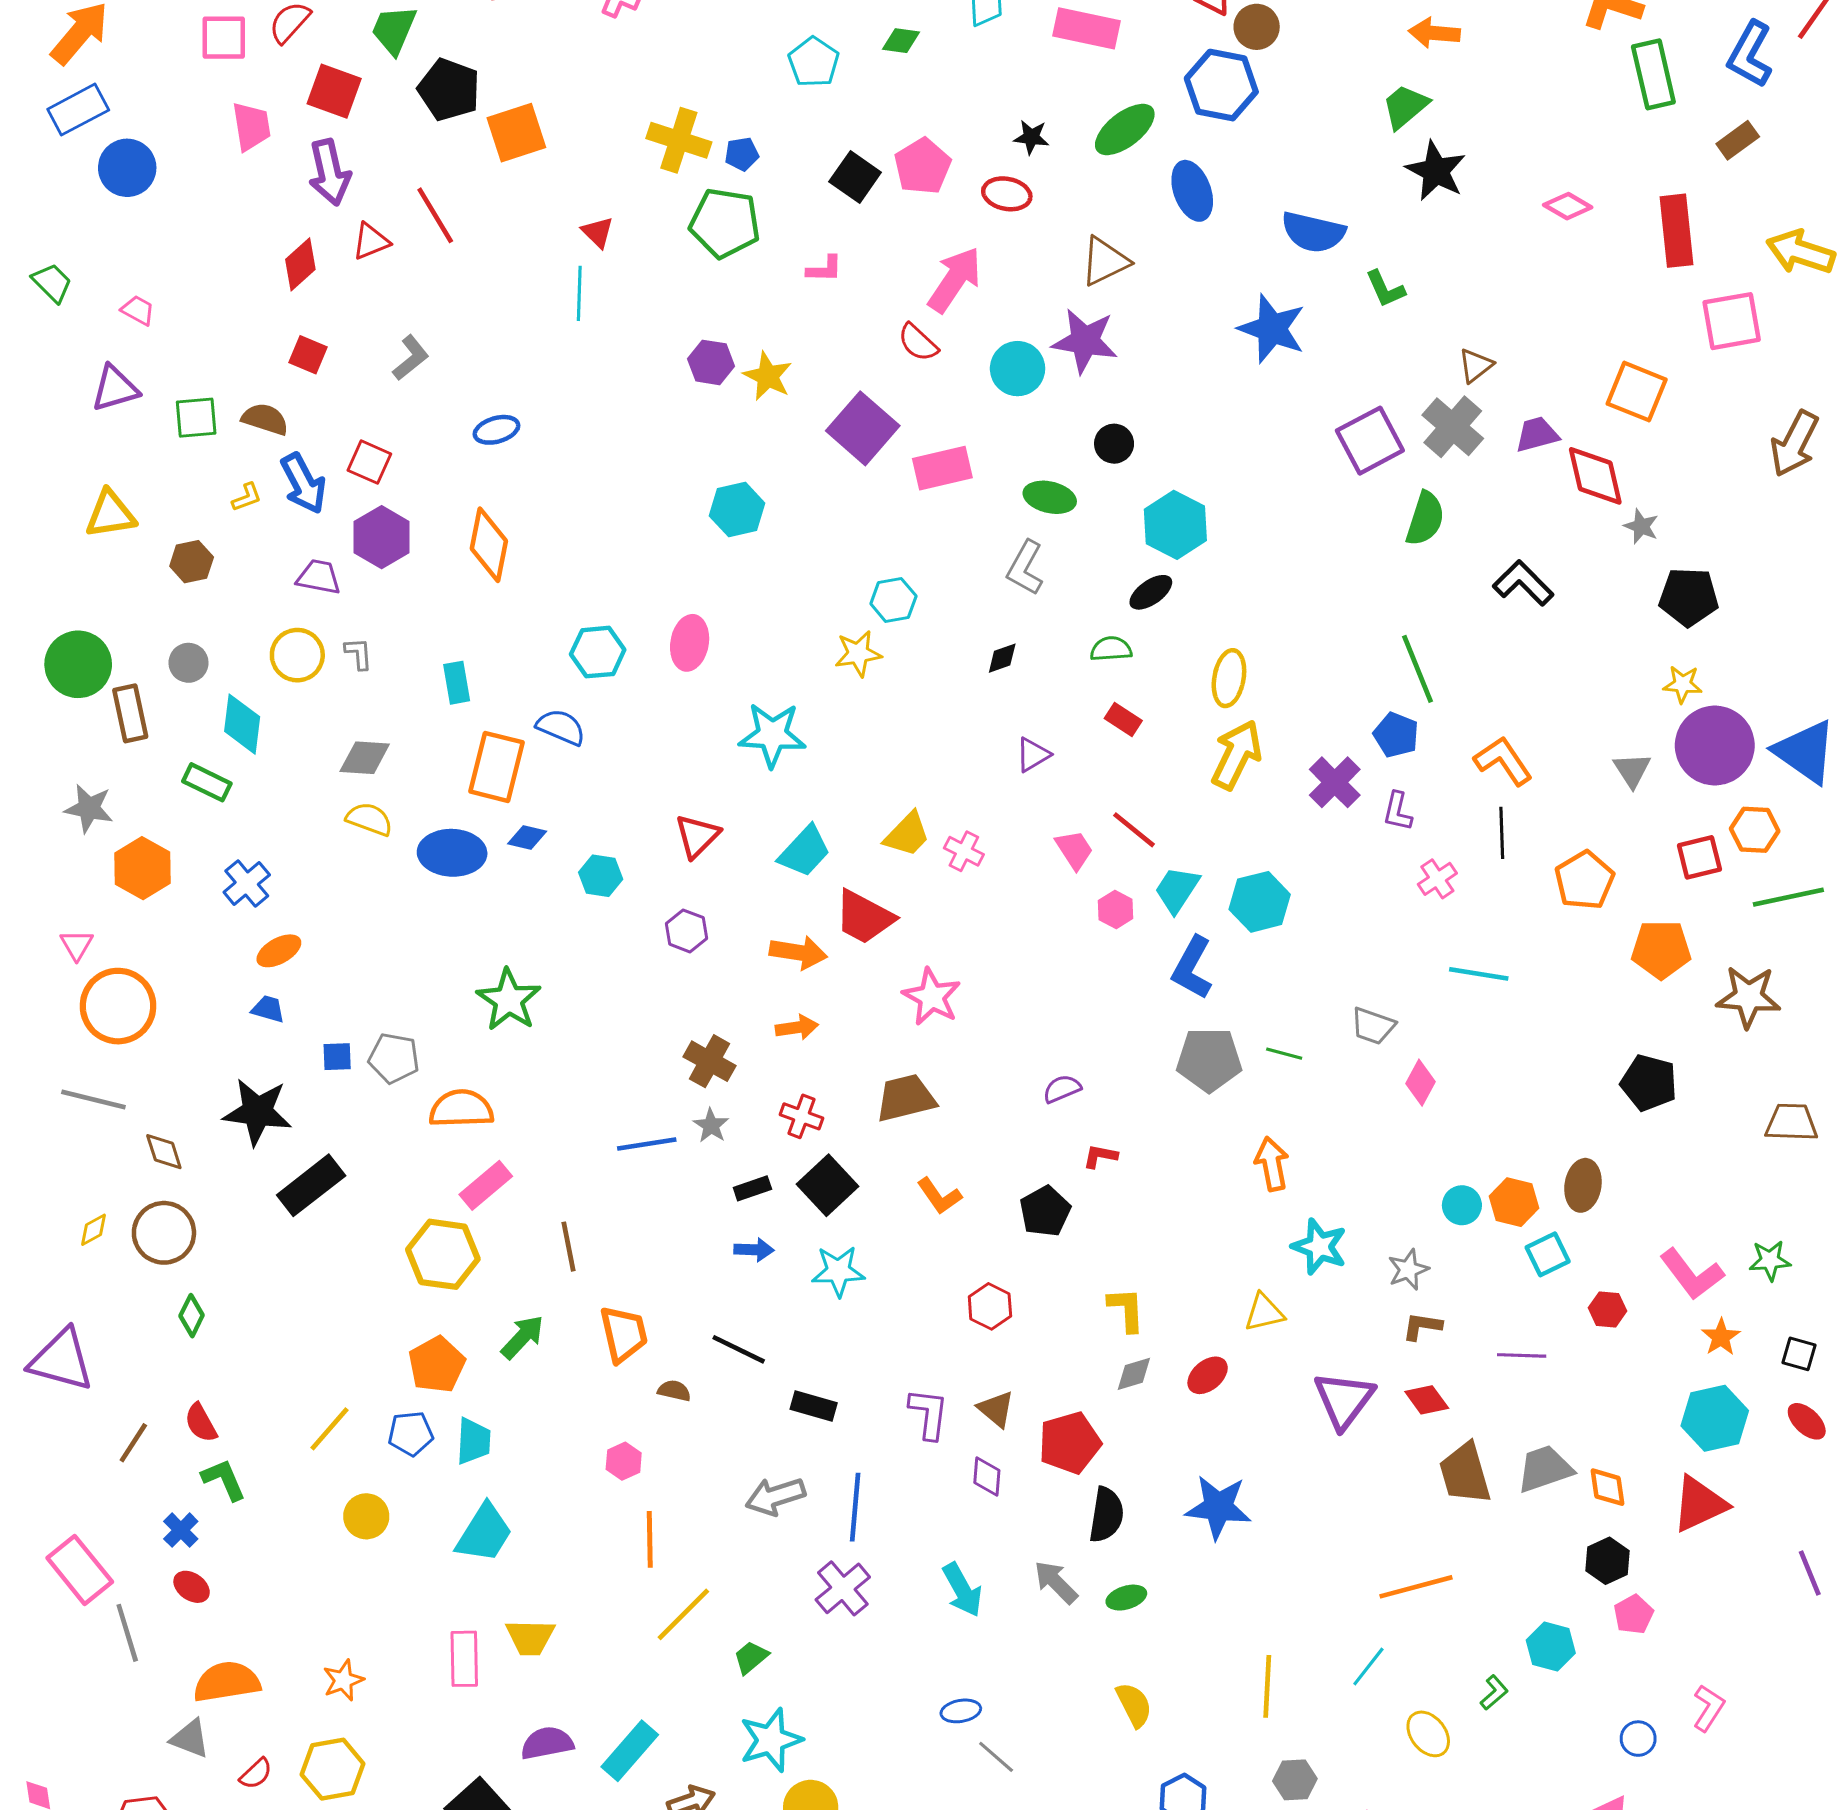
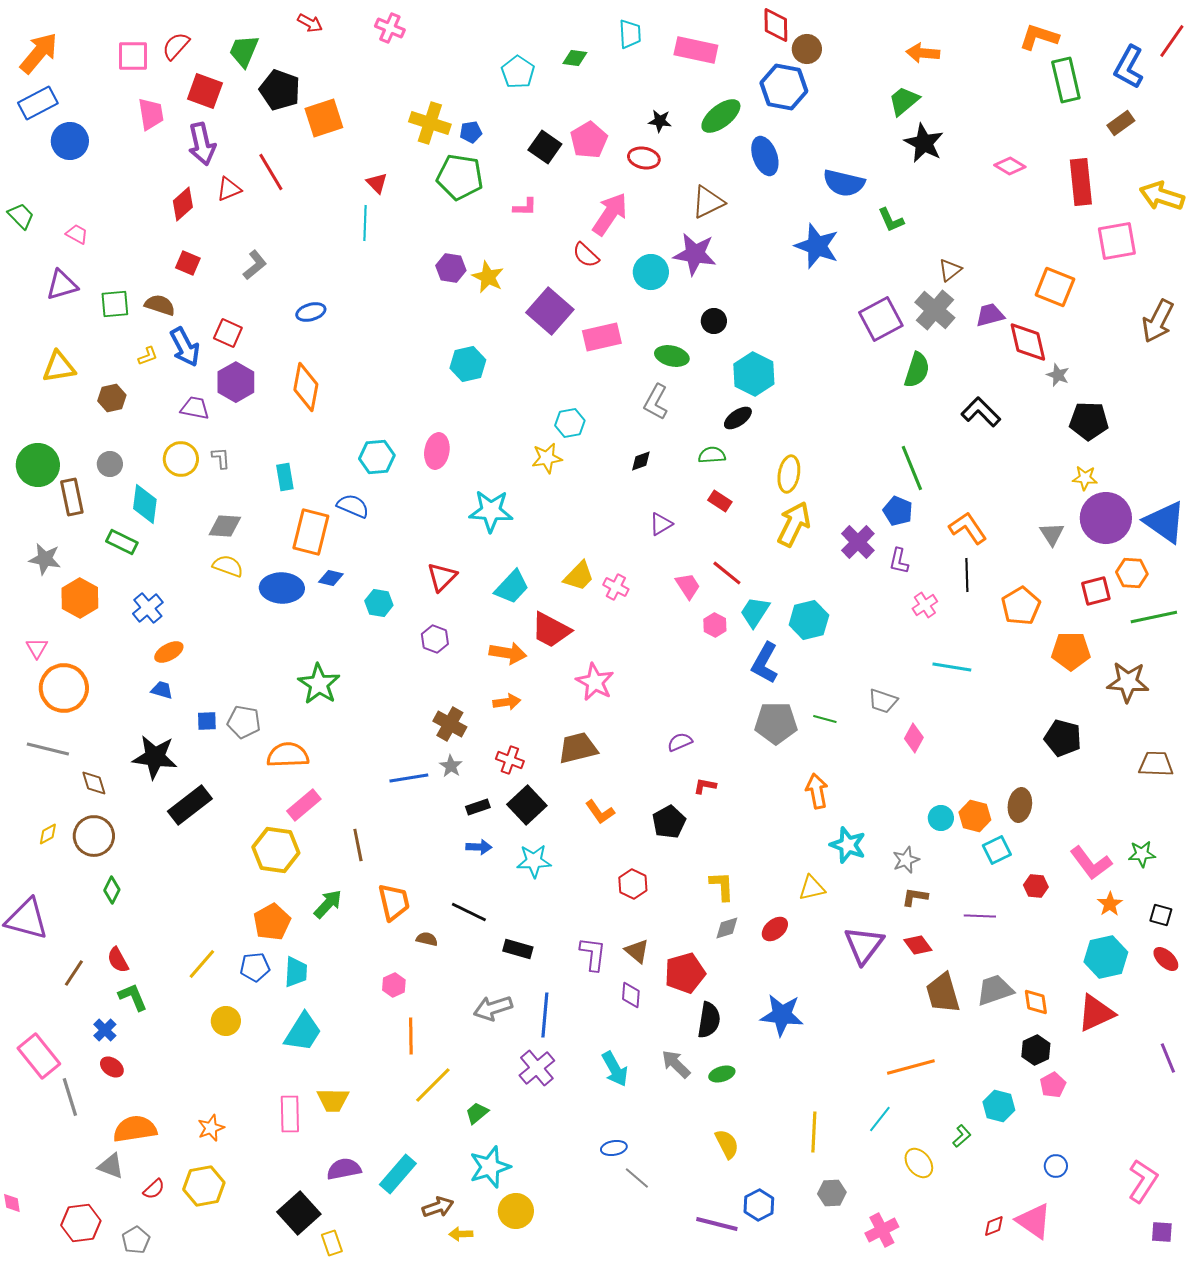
pink L-shape: (1709, 1708) -> (1143, 1181), moved, size x1.4

